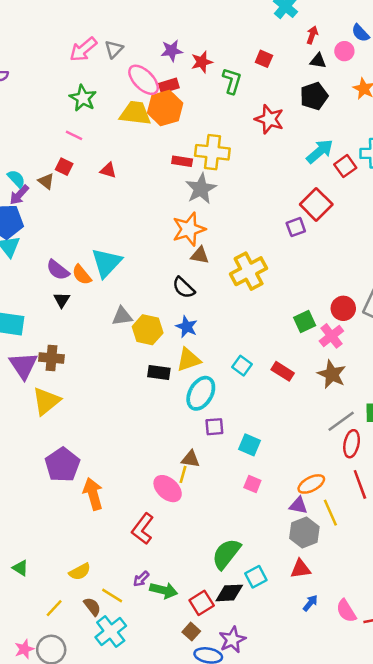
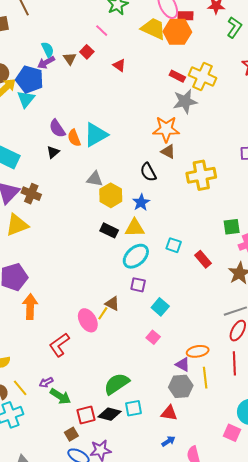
cyan square: (242, 366) -> (174, 245), turned -35

